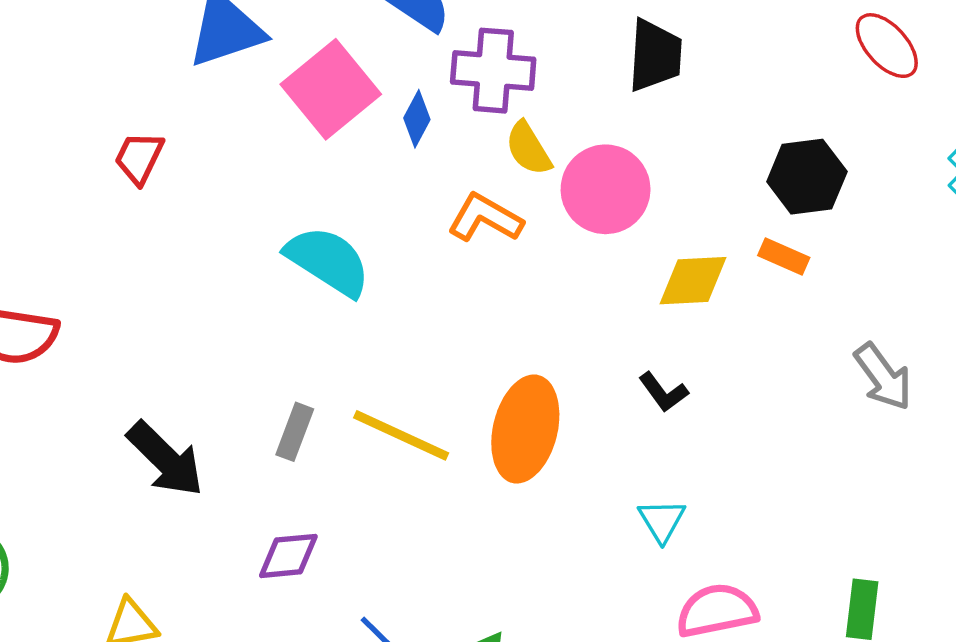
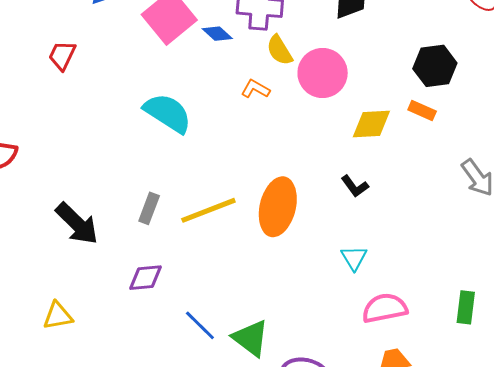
blue diamond: (417, 119) -> (217, 34), turned -76
orange L-shape: (485, 218) -> (255, 89), size x0.7
yellow line: (401, 435) -> (208, 210), turned -46

